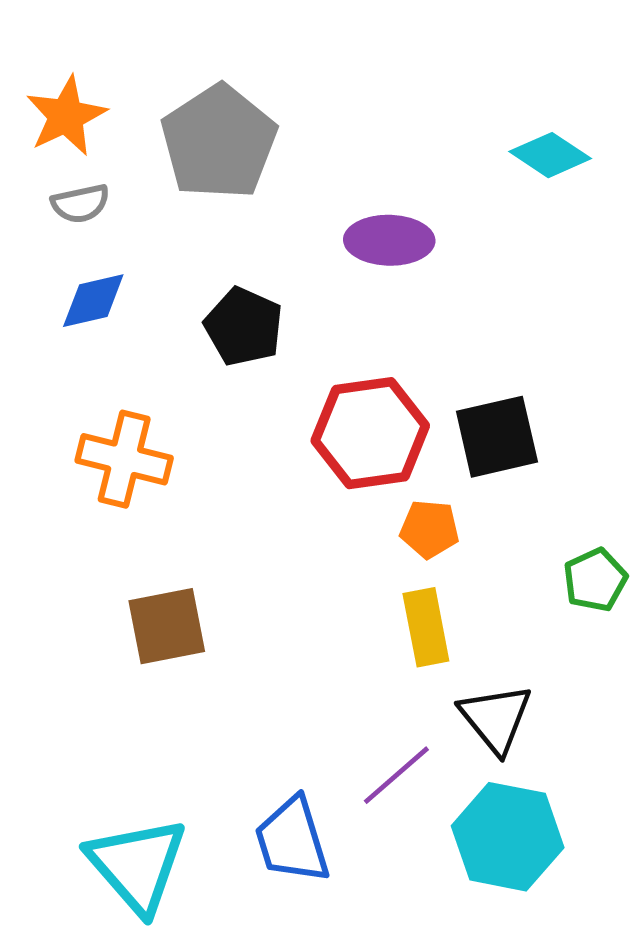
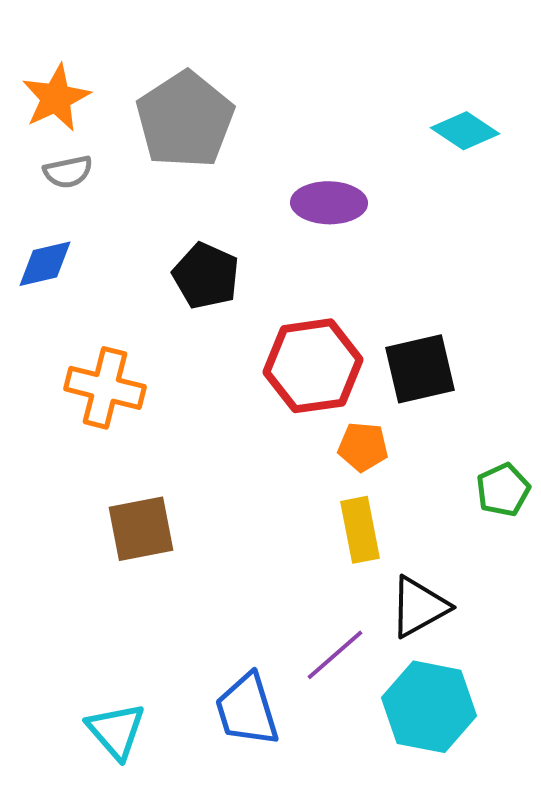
blue diamond: (93, 301) -> (45, 264), moved
black triangle: (496, 718) -> (419, 607), turned 40
cyan triangle: (137, 865) -> (116, 731), size x0.7

